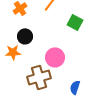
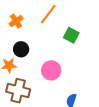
brown cross: (39, 77) -> (18, 91), moved, turned 30

